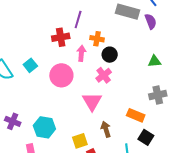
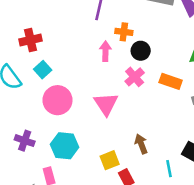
red cross: (61, 37) -> (31, 40), moved
pink circle: (61, 75) -> (57, 100), moved
pink triangle: (92, 101) -> (106, 104), moved
orange rectangle: (136, 115) -> (171, 81), moved

